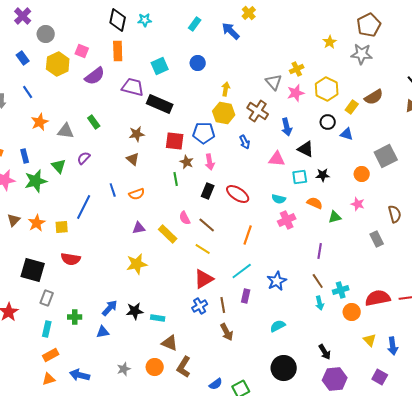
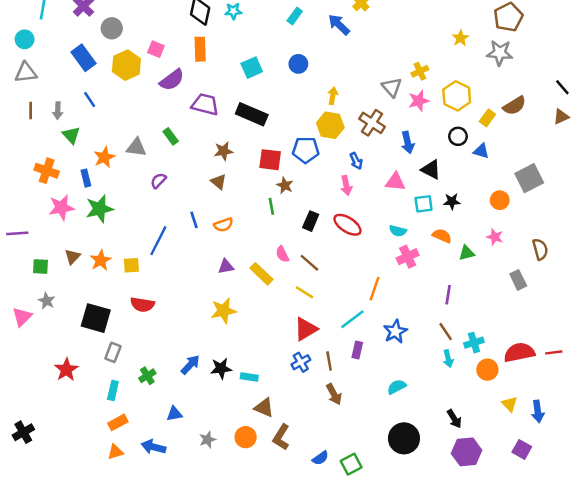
blue rectangle: (23, 58) -> (83, 58), size x1.5
purple trapezoid: (133, 87) -> (205, 104), moved
orange star: (40, 122) -> (104, 157), moved
pink arrow: (210, 162) -> (346, 185), moved
green triangle: (59, 166) -> (71, 135), moved
orange line: (248, 235) -> (374, 289), moved
green cross: (75, 317) -> (147, 376), turned -32
blue triangle: (103, 332) -> (174, 414), moved

